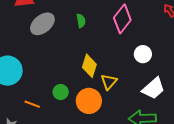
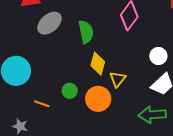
green semicircle: (81, 21) -> (86, 32), moved, size x1.6
white circle: (143, 54) -> (158, 56), moved

